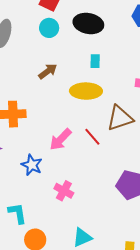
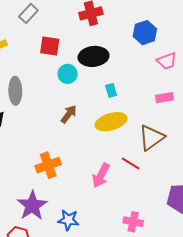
cyan circle: (49, 28) -> (68, 74), moved
blue star: (32, 165) -> (68, 220), moved
pink cross: (64, 191) -> (133, 222), moved

